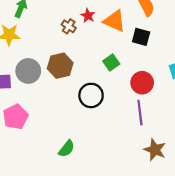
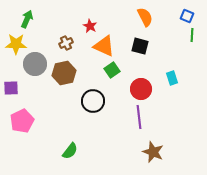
orange triangle: (114, 21) -> (104, 46), moved
brown cross: (69, 26) -> (66, 43), moved, turned 32
gray circle: (28, 71) -> (35, 64), moved

